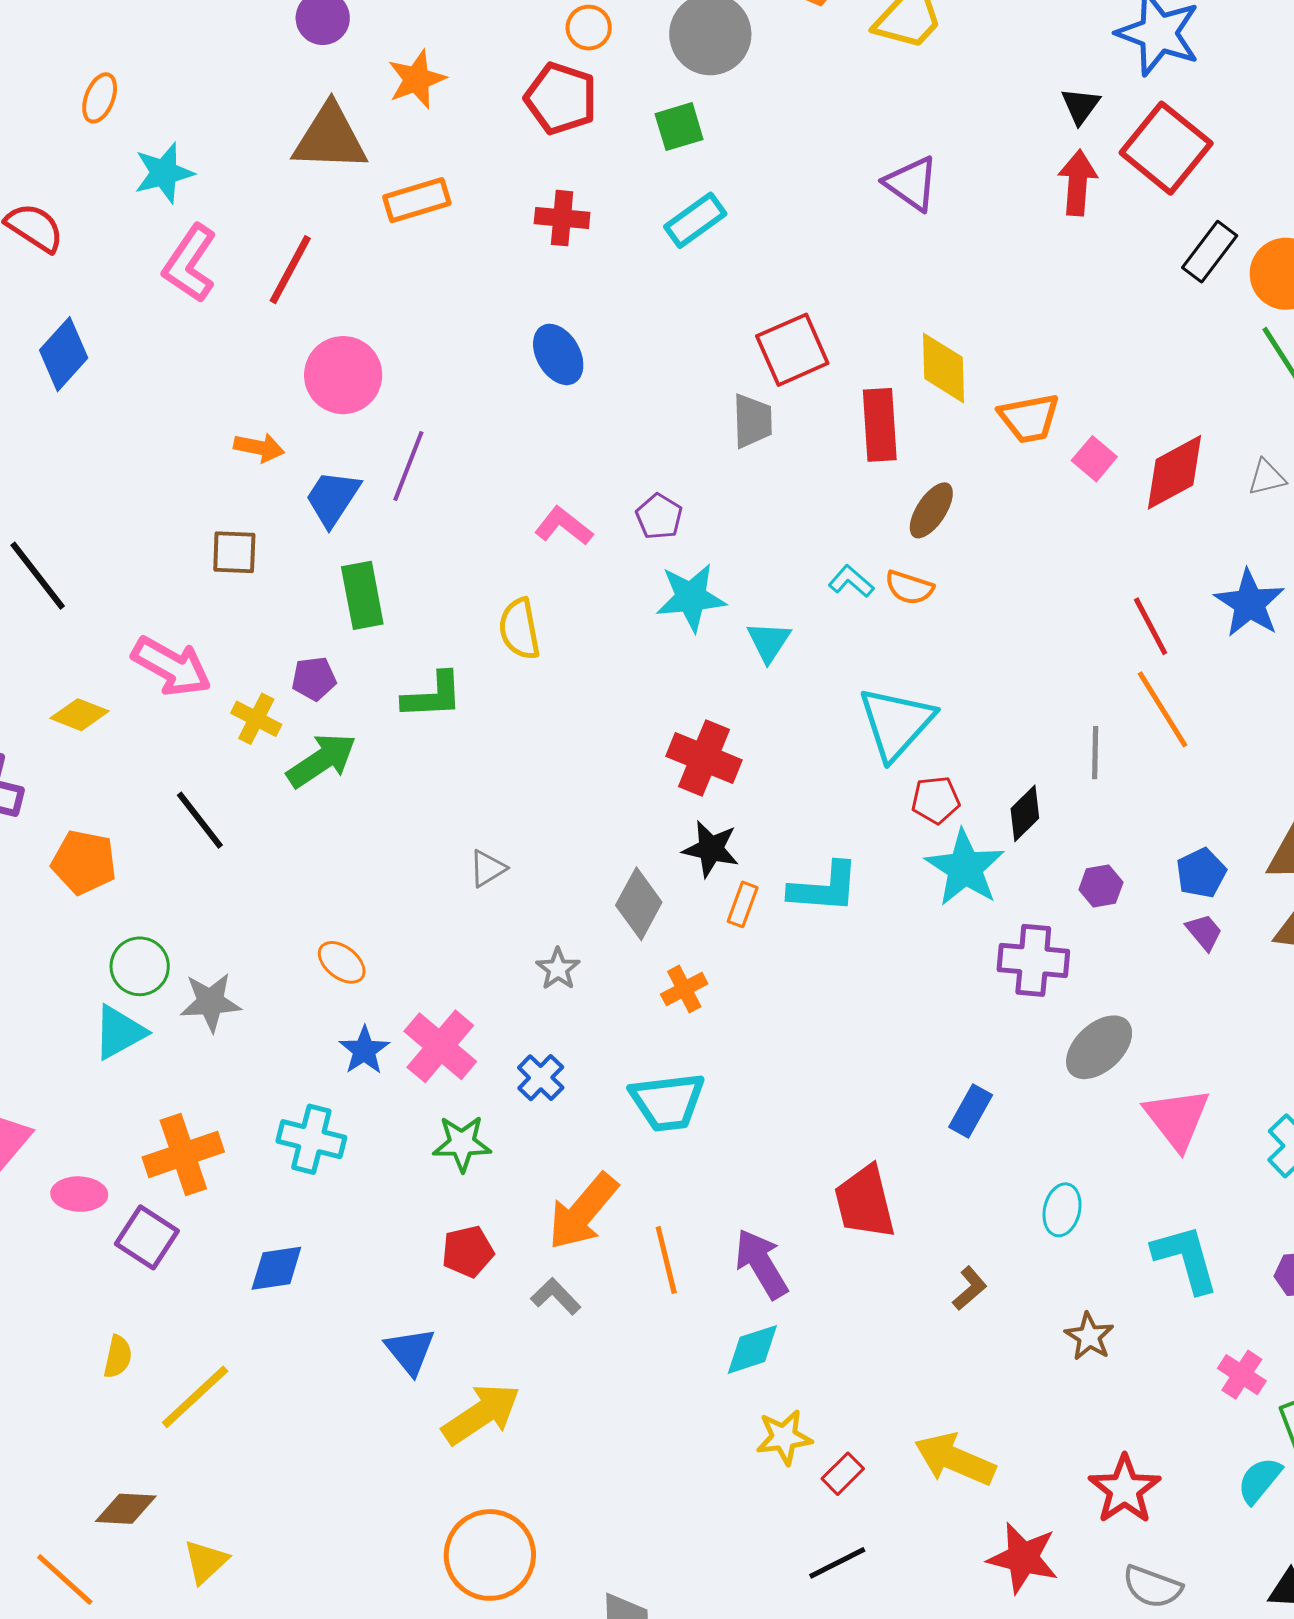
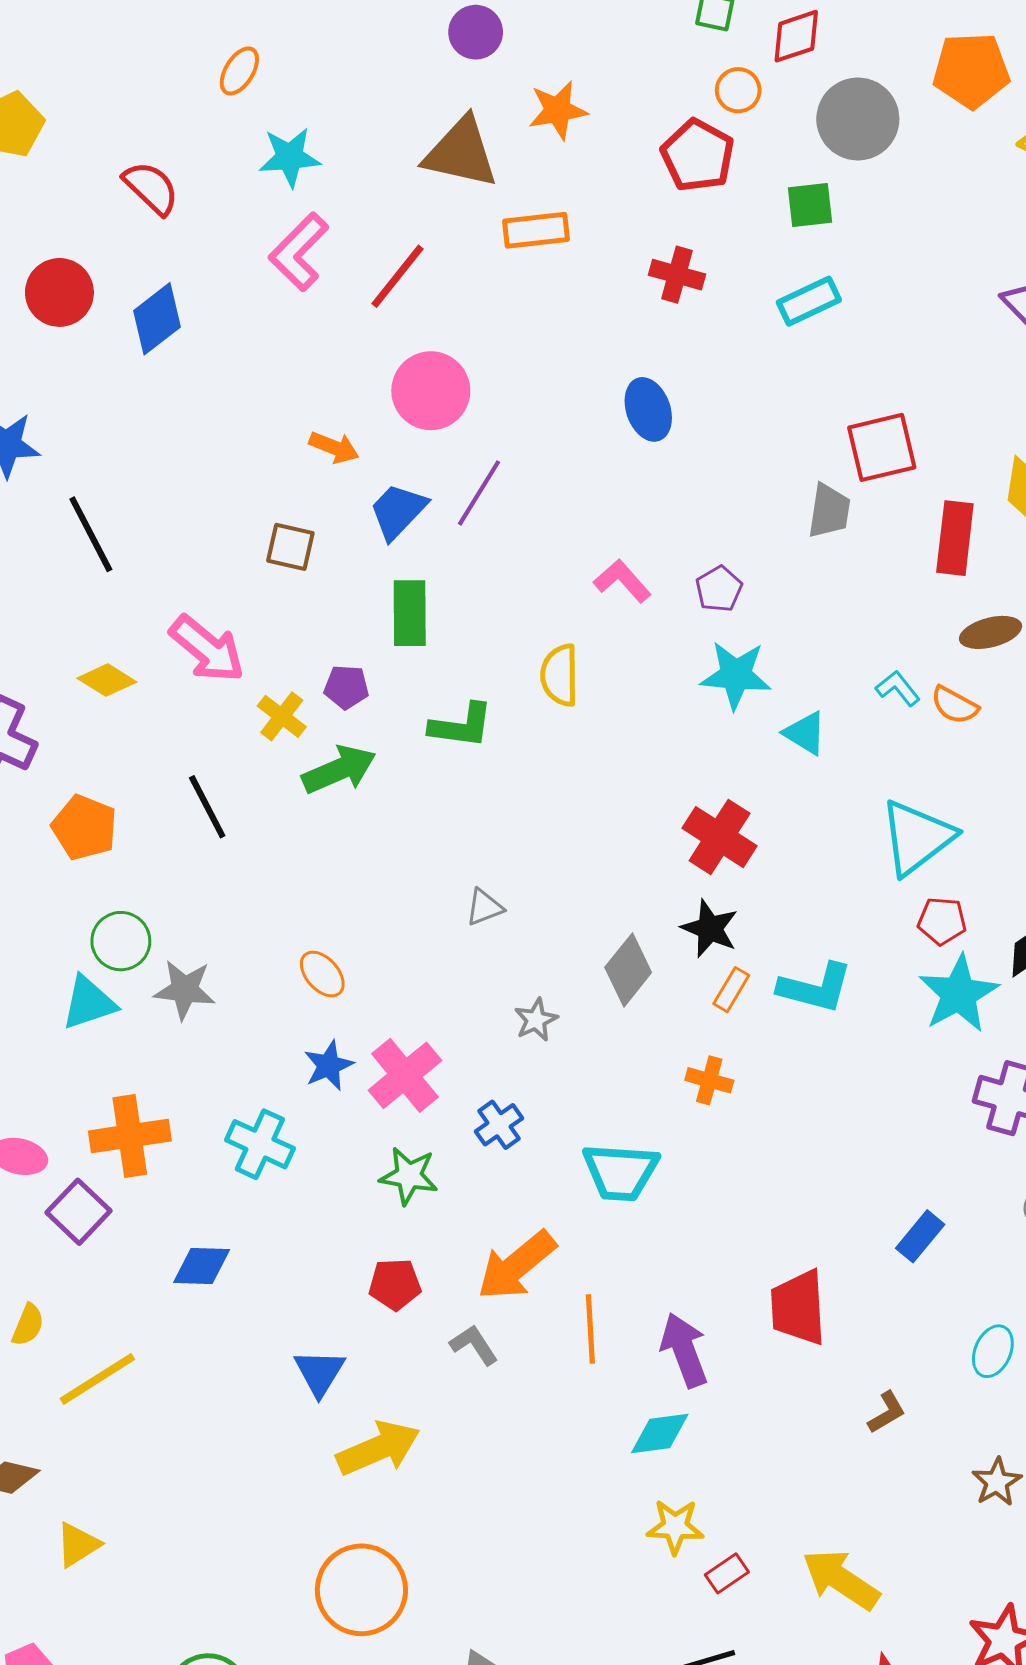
brown ellipse: (931, 510) -> (991, 632), turned 32
cyan triangle: (769, 642) -> (805, 733), turned -42
orange cross: (684, 989) -> (709, 1080), moved, turned 33

